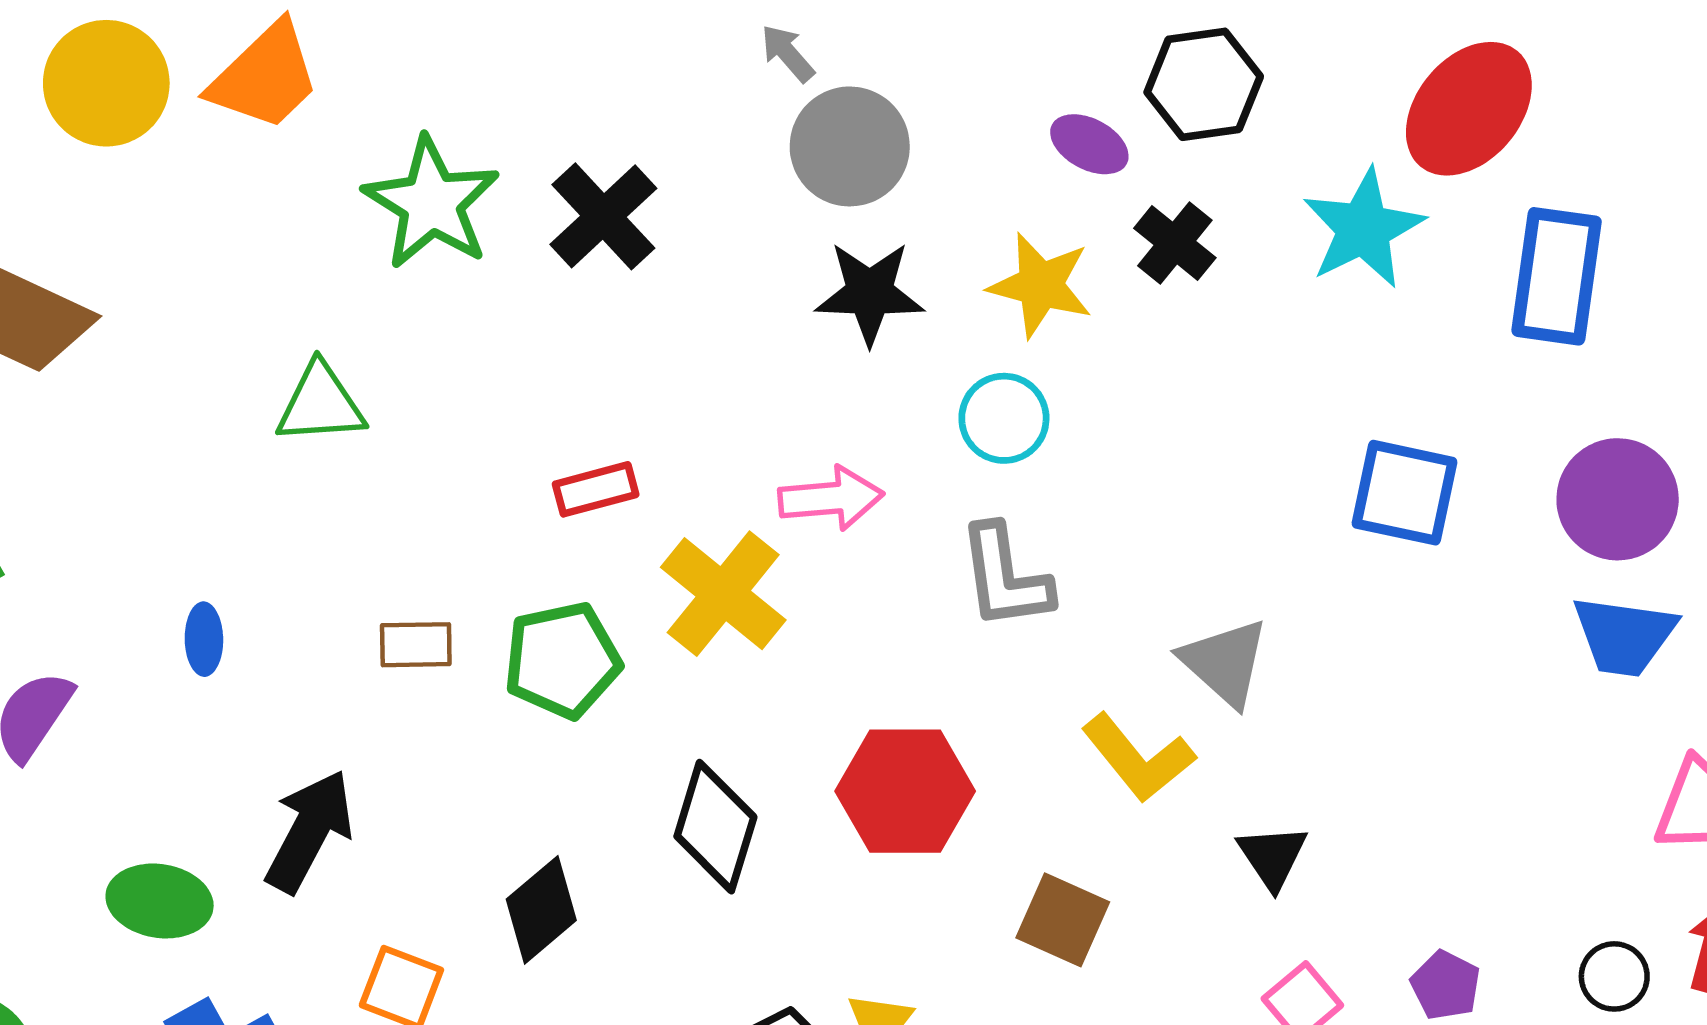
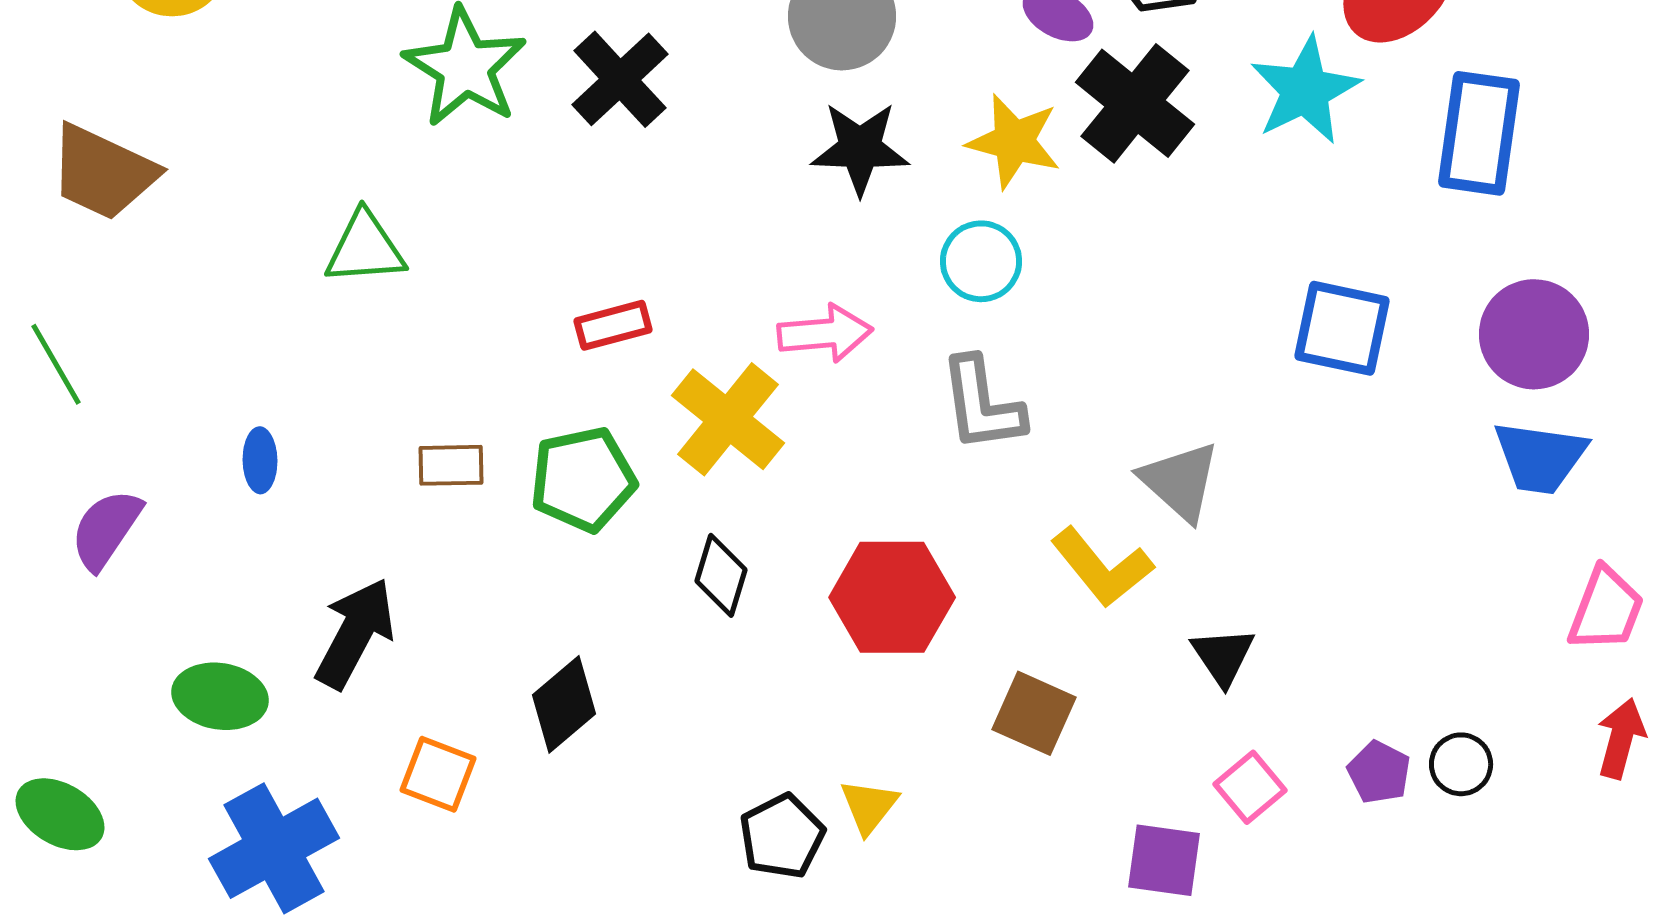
black cross: (1175, 243) -> (1135, 103), size x1.6
black diamond: (715, 827) -> (721, 575), moved, size x0.7
black circle: (1614, 976) -> (1461, 764), moved

